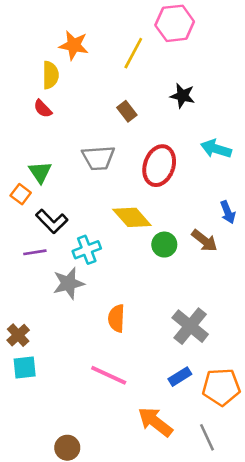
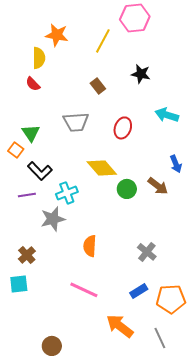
red ellipse: (159, 166) -> (123, 128), size x0.7
gray cross: (190, 326) -> (147, 252), size x0.7
brown cross: (18, 335) -> (27, 255), moved

